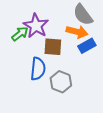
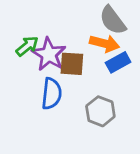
purple star: (36, 26) -> (49, 54), moved
gray hexagon: (61, 82) -> (100, 111), moved

